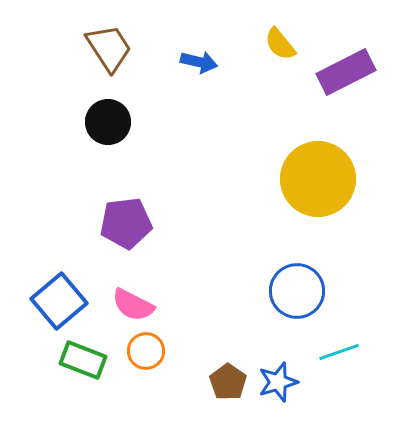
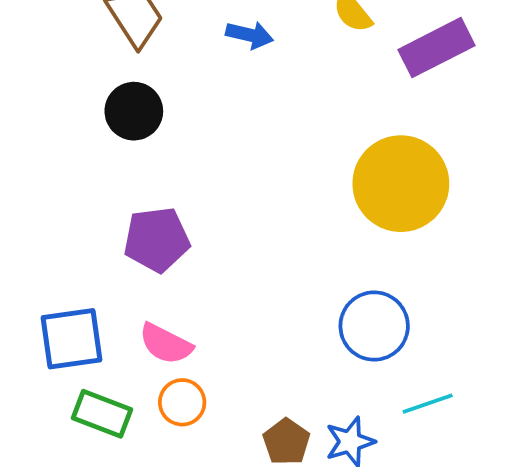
blue square: (59, 301) -> (72, 339), turned 32

